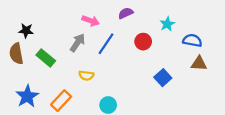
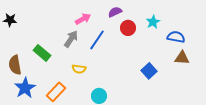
pink arrow: (91, 21) -> (83, 19), turned -49
black star: (26, 31) -> (10, 20), moved
red circle: (143, 42) -> (128, 28), moved
brown semicircle: (16, 54) -> (15, 65), moved

